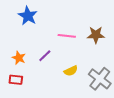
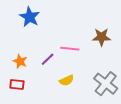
pink line: (67, 36) -> (70, 49), moved
yellow semicircle: (71, 71) -> (67, 80), moved

